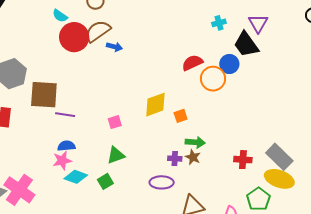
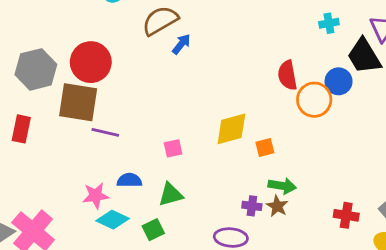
red circle: (74, 37) -> (91, 62), moved
blue arrow: (114, 47) -> (181, 44), turned -70
red semicircle: (192, 63) -> (287, 75), turned -80
blue semicircle: (66, 146) -> (129, 180), moved

